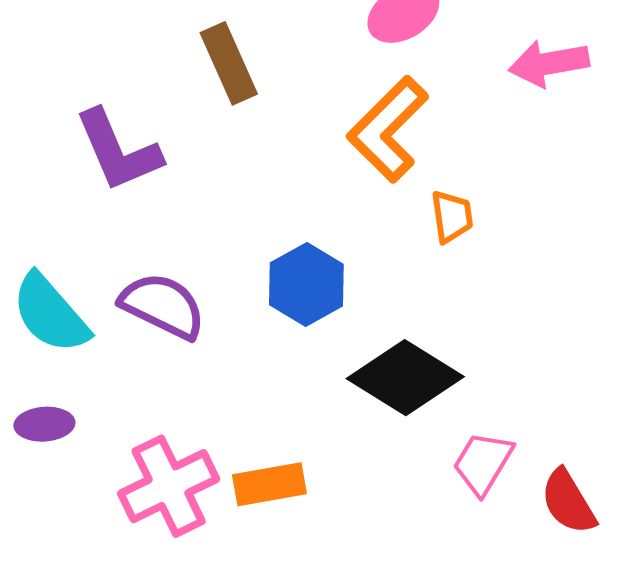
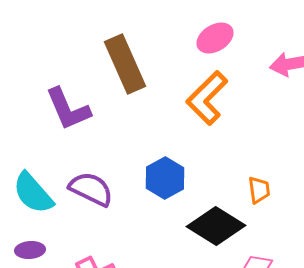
brown rectangle: (229, 63) -> (125, 64), size x1.4
orange trapezoid: (452, 217) -> (259, 190), moved

